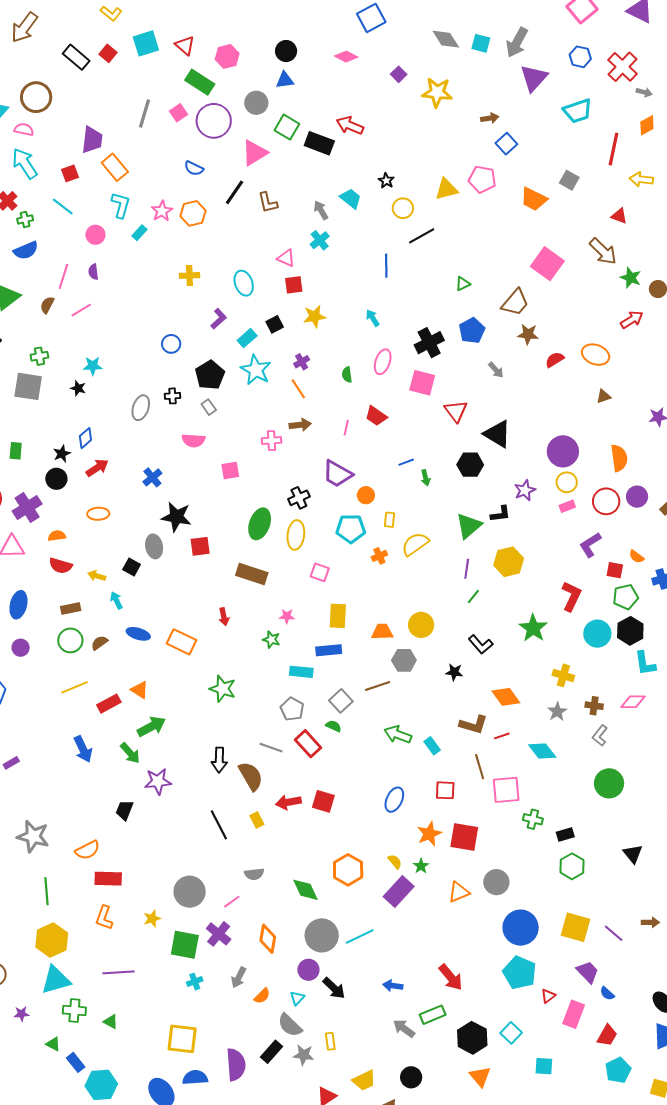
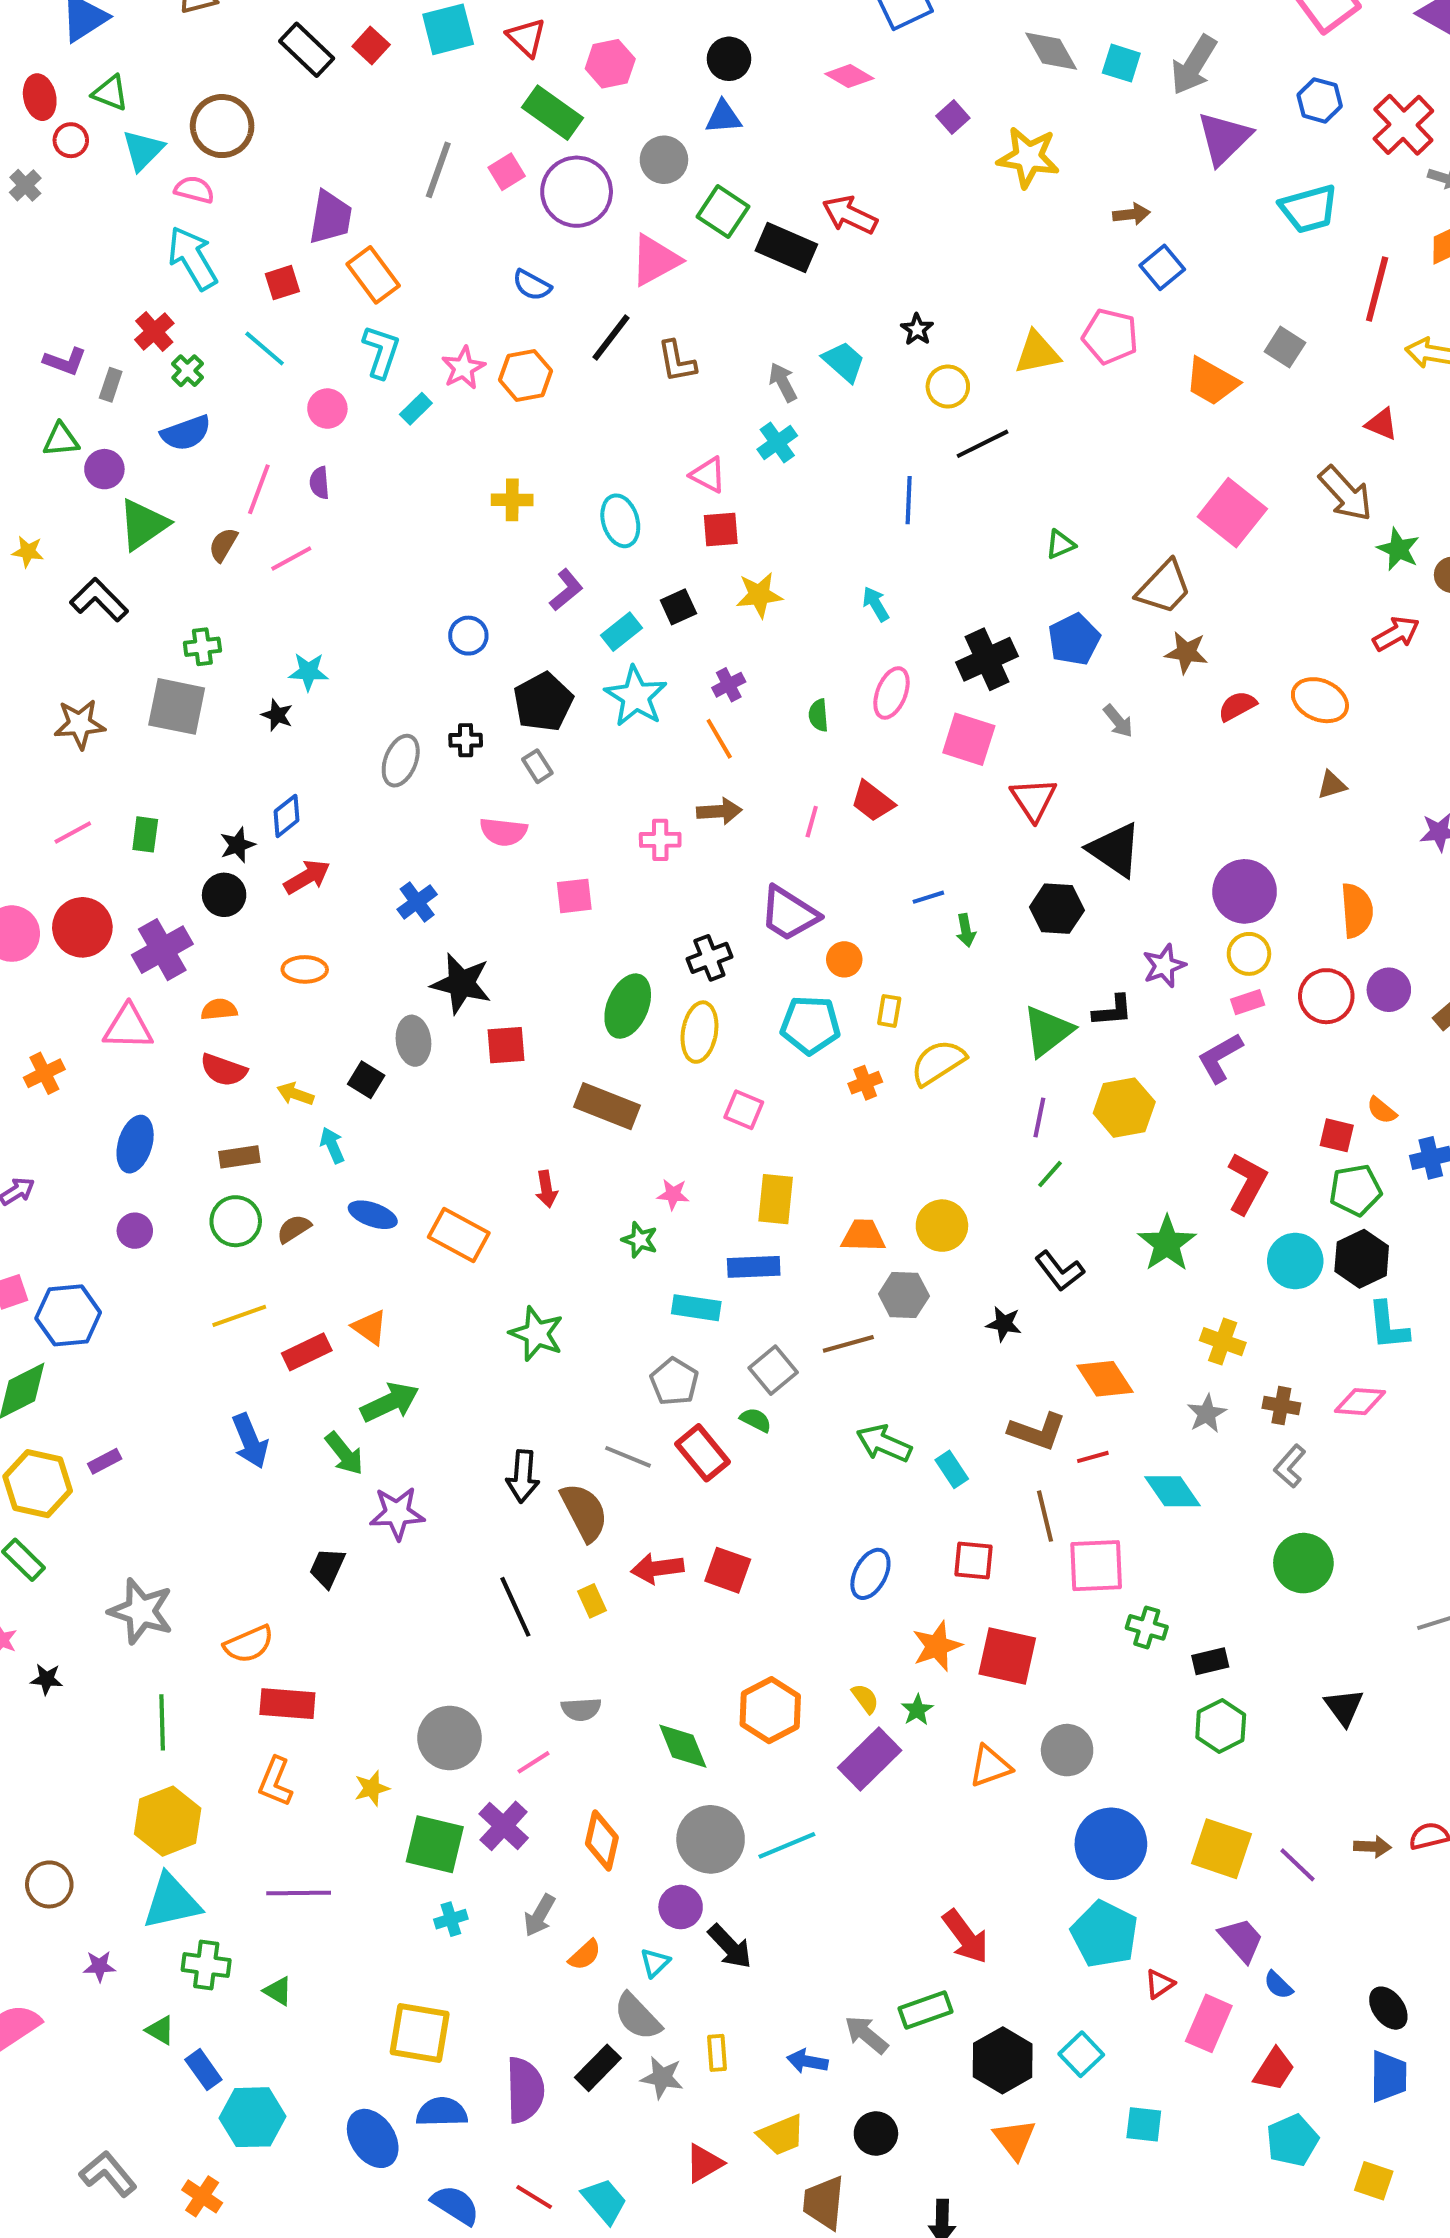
green cross: (25, 219) -> (188, 371), turned -35
purple L-shape: (590, 545) -> (1220, 1058), moved
blue arrow: (393, 986) -> (807, 2061), moved

